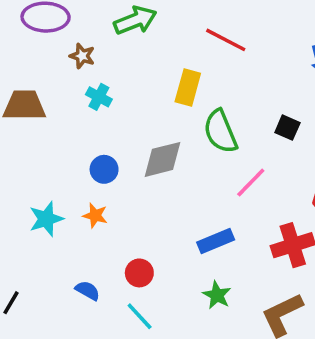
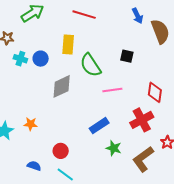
blue circle: (104, 169) -> (41, 59), moved
pink line: (251, 182) -> (112, 90), turned 48
green star: (217, 295) -> (114, 148), moved

